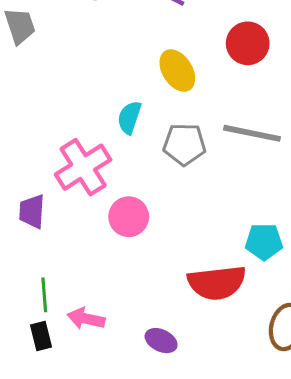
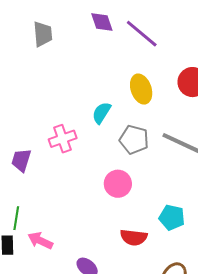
pink cross: (83, 167) -> (63, 139), size x0.7
pink circle: (129, 217) -> (118, 184), moved
red semicircle: (217, 283) -> (134, 237), size x0.7

